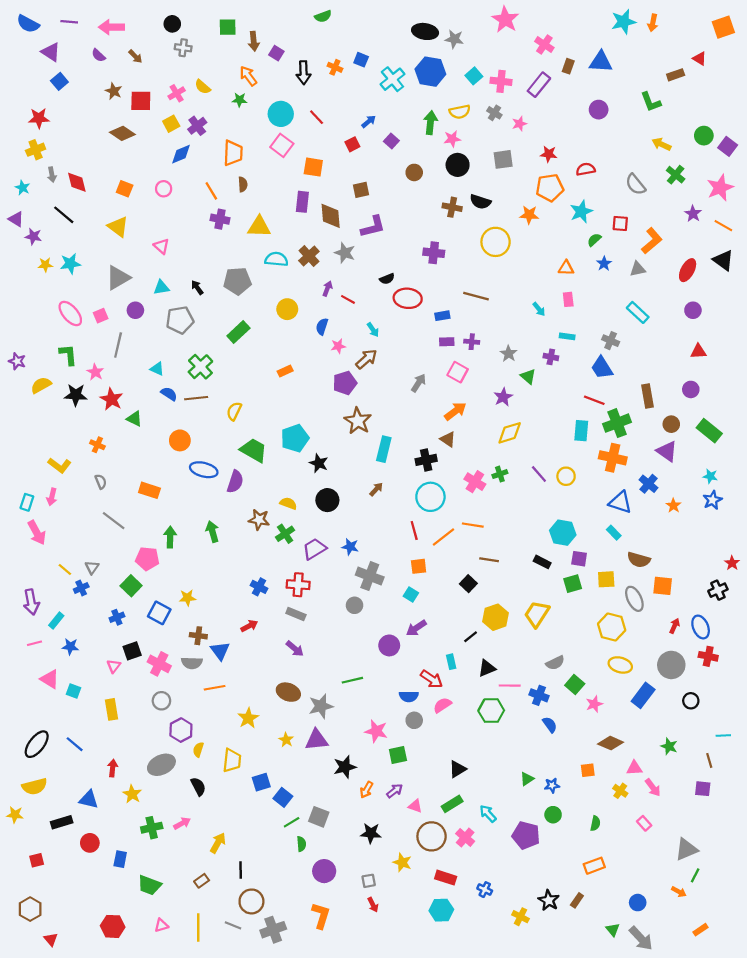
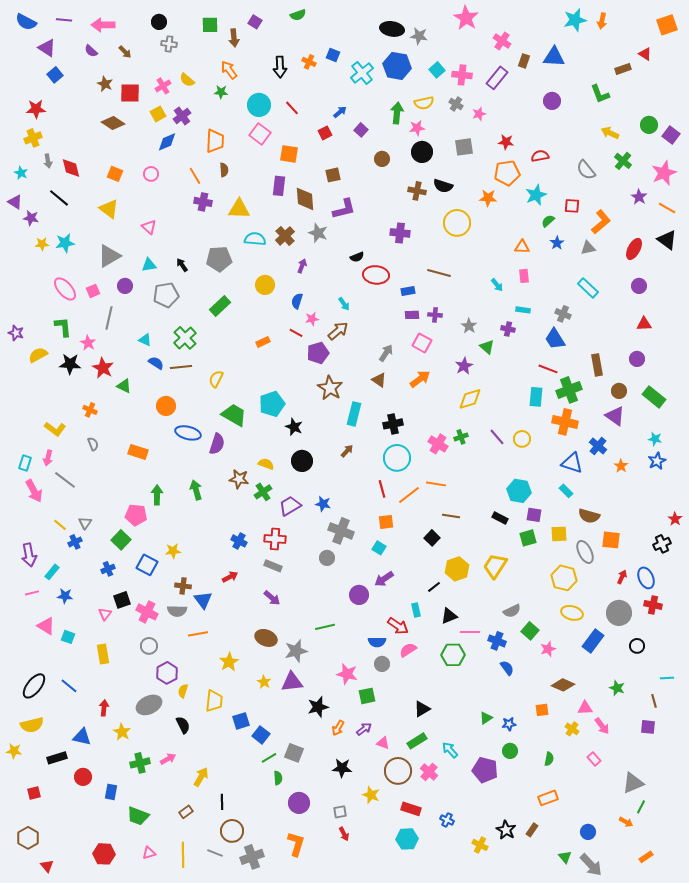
purple square: (276, 53) -> (255, 22), moved
red line: (348, 299) -> (296, 333), moved
brown triangle: (448, 439) -> (379, 380), moved
gray line: (114, 521) -> (65, 480), moved

